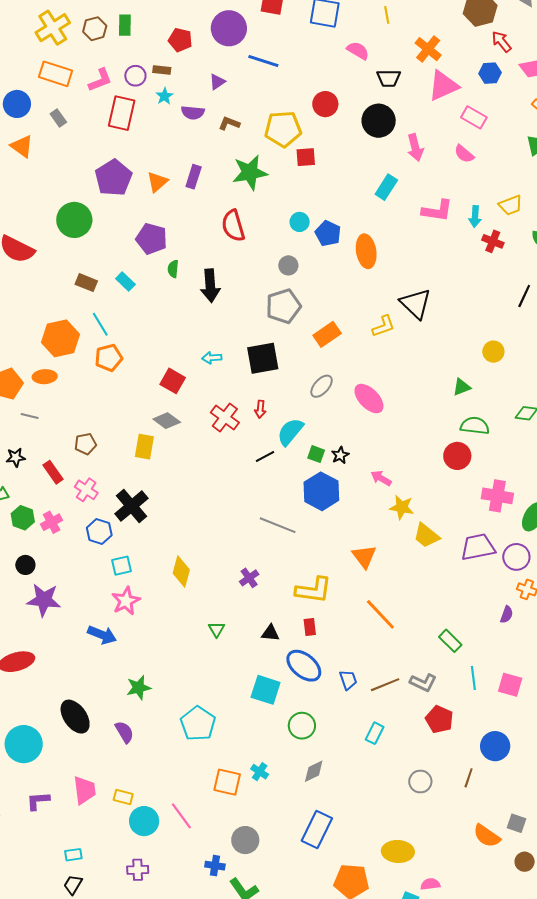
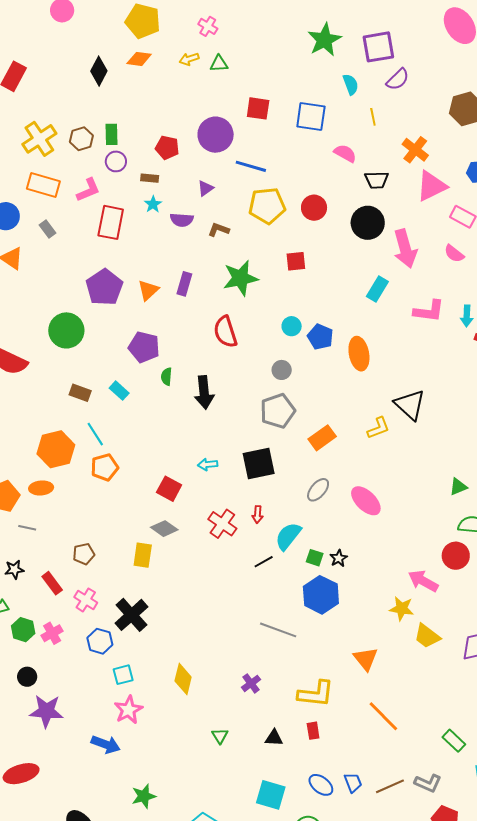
purple circle: (135, 76) -> (116, 161), moved
yellow pentagon: (283, 129) -> (267, 206), moved
pink arrow: (415, 148) -> (405, 249), size x1.4
pink arrow: (381, 478) -> (423, 581), moved, size x1.4
blue ellipse: (304, 666) -> (321, 785), moved, size x0.7

